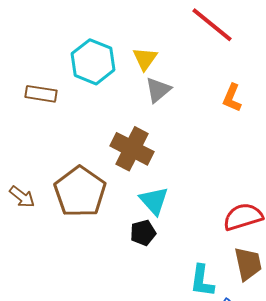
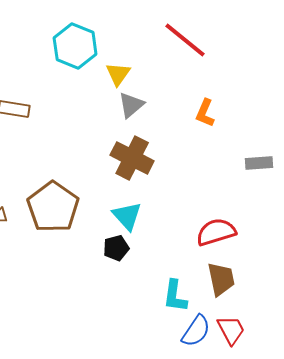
cyan hexagon: (93, 62) -> (75, 46), moved
brown cross: (132, 149) -> (132, 158), moved

